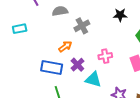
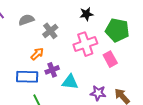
pink cross: (105, 56) -> (85, 44), moved, size x1.6
purple cross: (77, 65) -> (52, 70), turned 32

